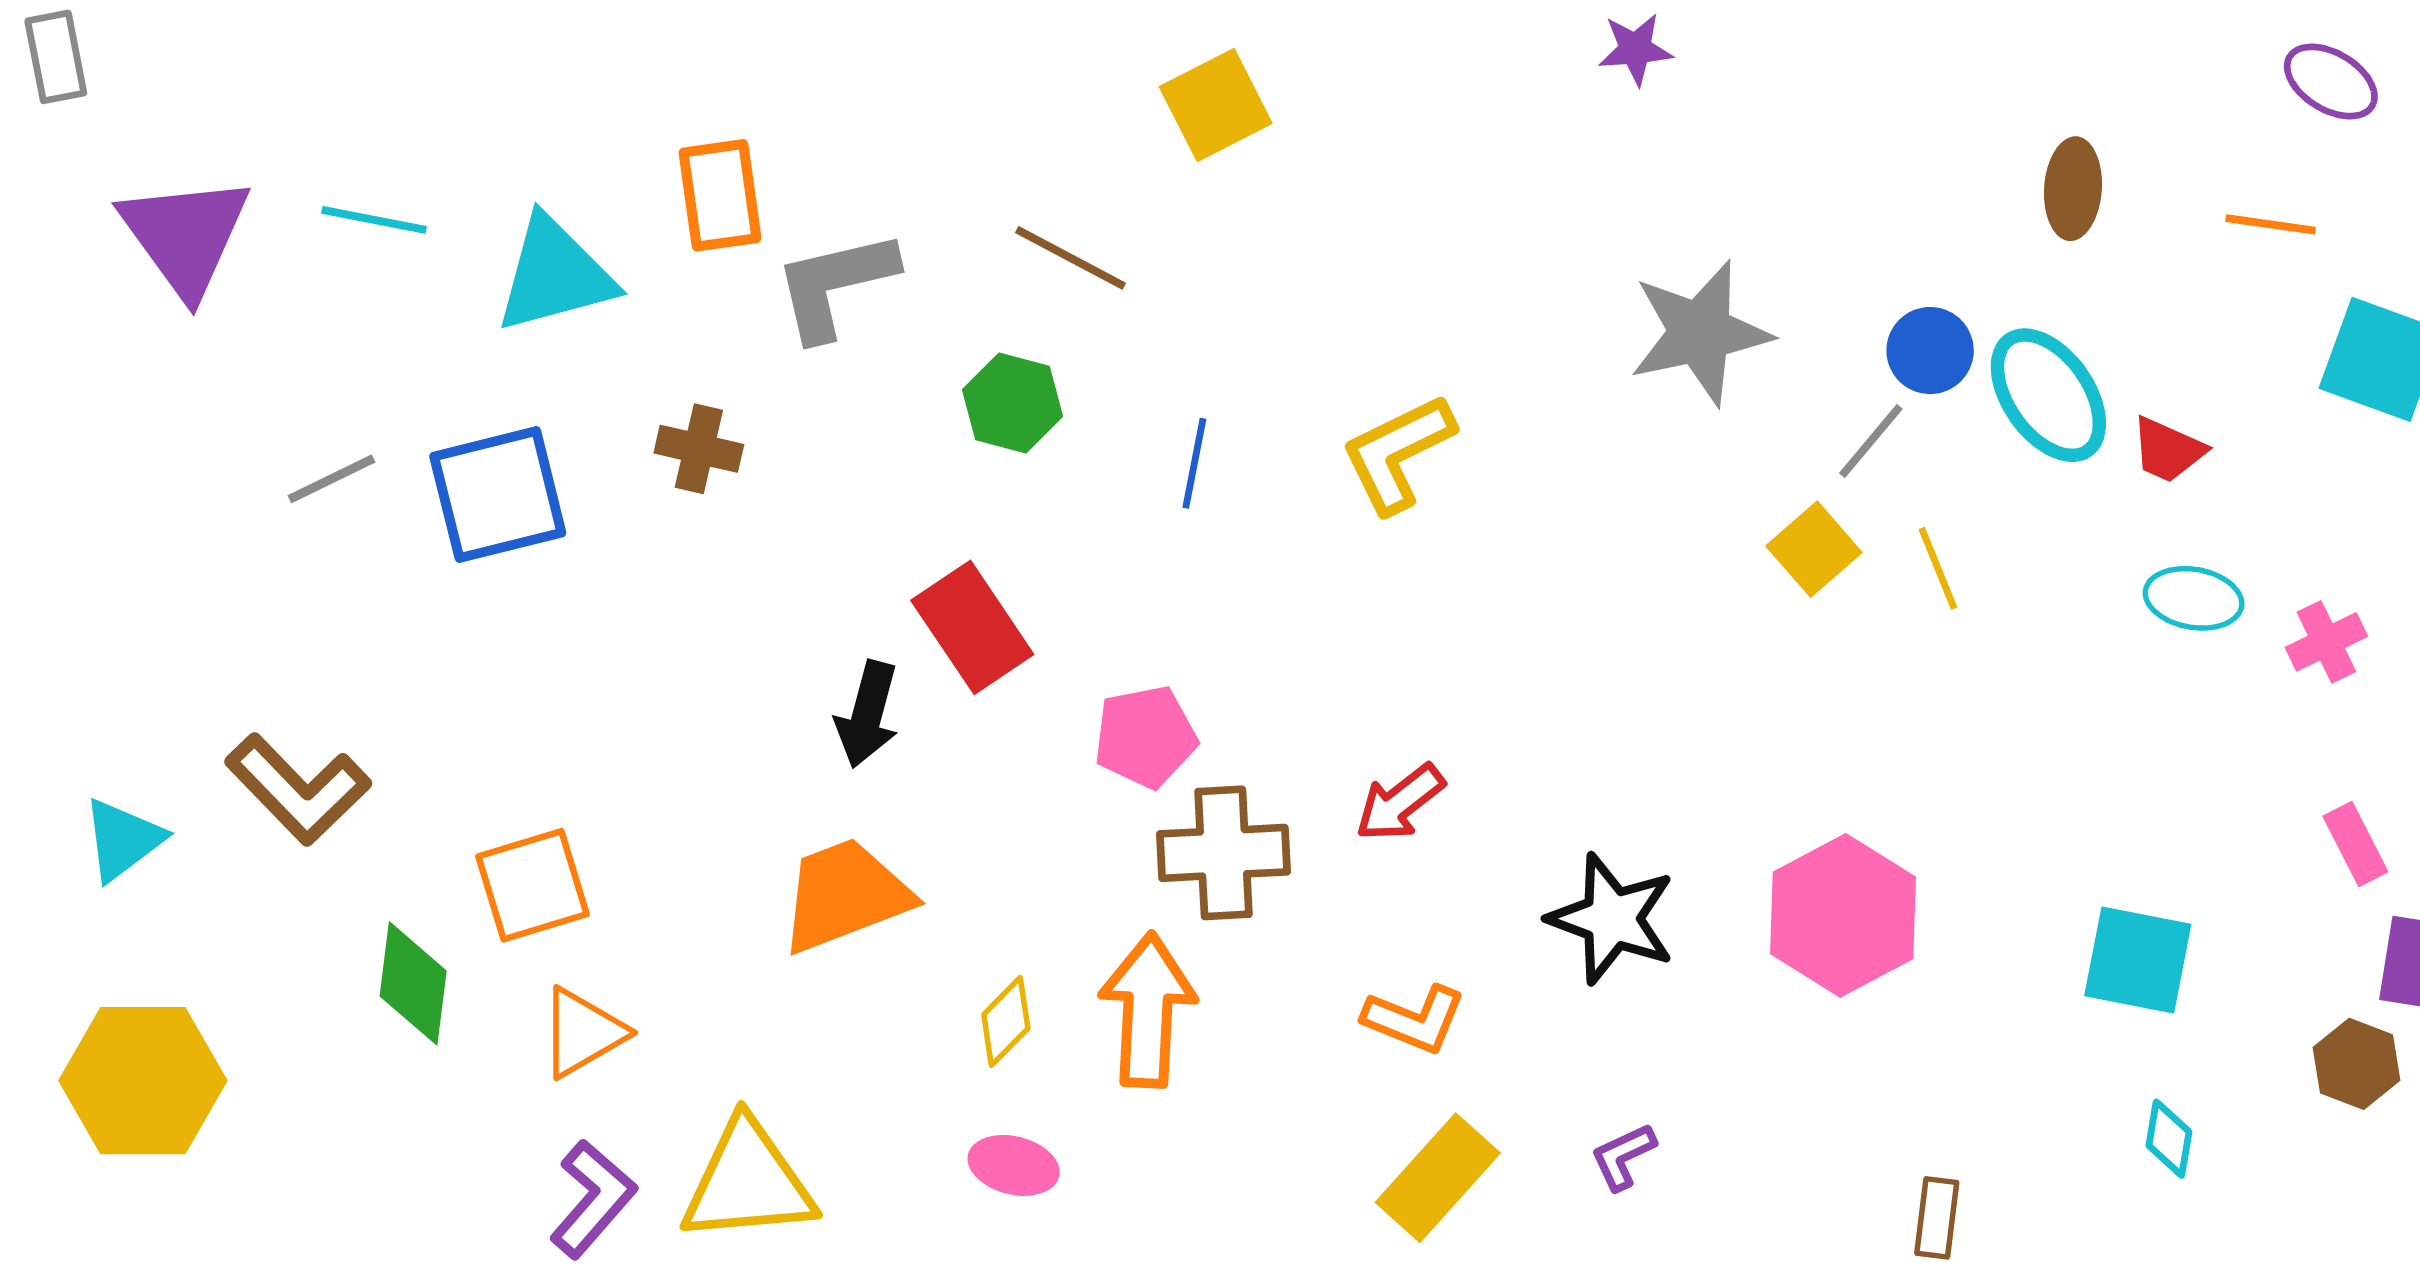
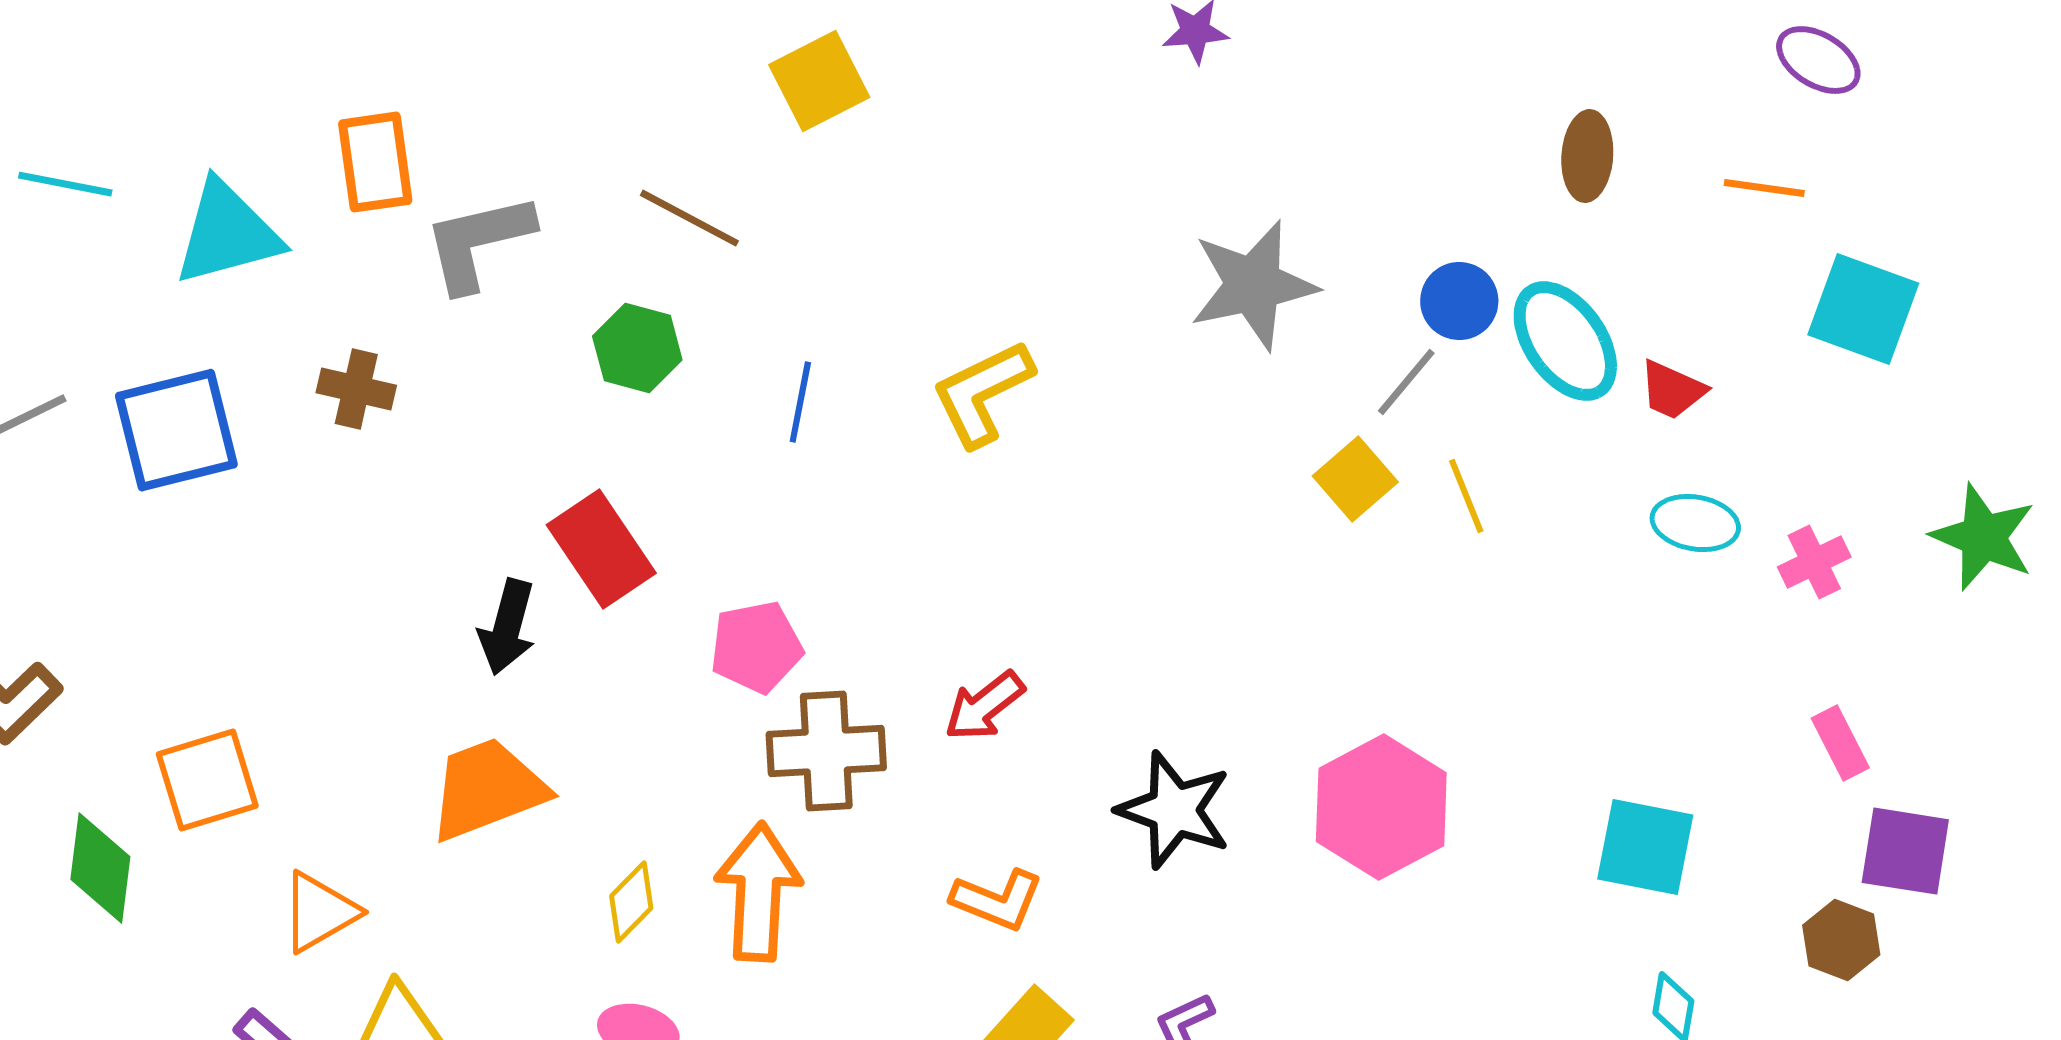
orange triangle: (583, 1033) -> (319, 912), moved

